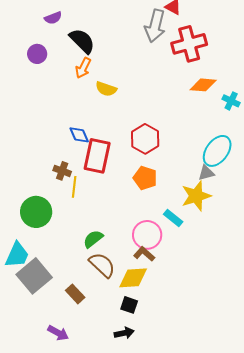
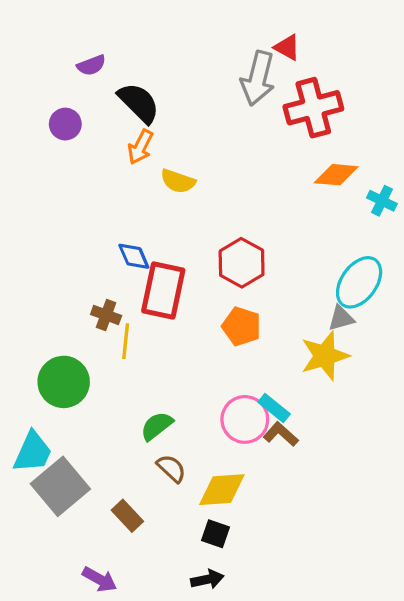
cyan rectangle: (173, 218) -> (274, 408), moved
brown L-shape: (144, 254) -> (281, 434), moved
brown semicircle: (102, 265) -> (171, 468), size x0.7

